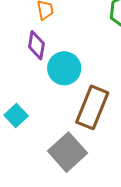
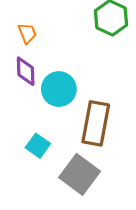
cyan square: (16, 116) -> (38, 146), moved

